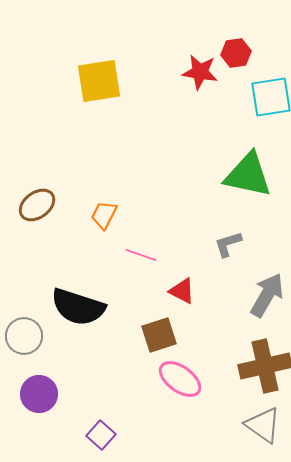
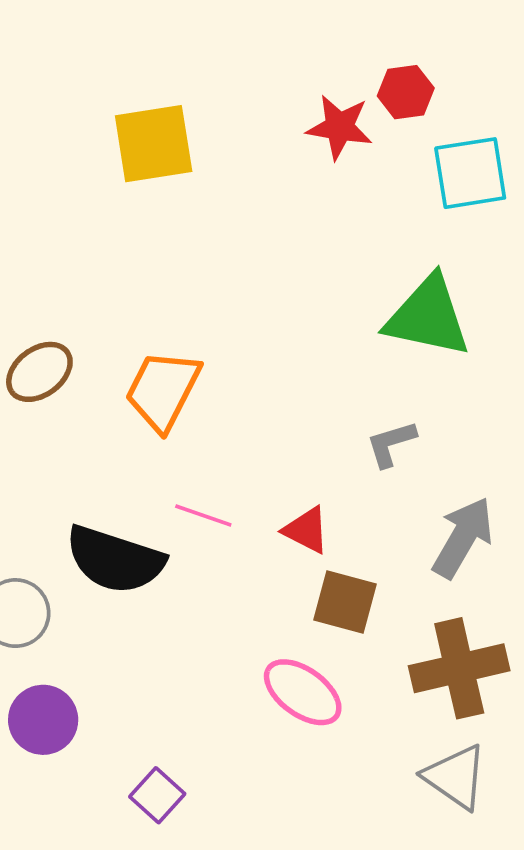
orange trapezoid: (104, 215) -> (163, 390), size x1.6
pink line: (141, 255) -> (203, 515), moved
brown square: (159, 335) -> (345, 602), moved, turned 33

